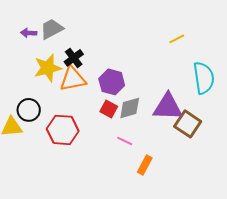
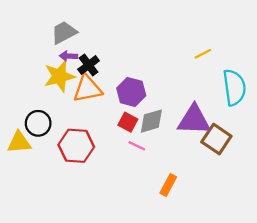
purple arrow: (29, 33) -> (68, 56), moved
yellow line: (177, 39) -> (203, 54), moved
pink line: (125, 141) -> (137, 146), moved

